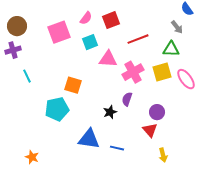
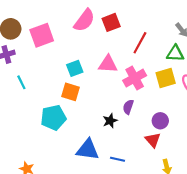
pink semicircle: (86, 18) -> (84, 20), size x1.6
pink square: (59, 32) -> (42, 35), moved
red line: (138, 39) -> (140, 43), turned -40
cyan square: (90, 42) -> (75, 68), moved

